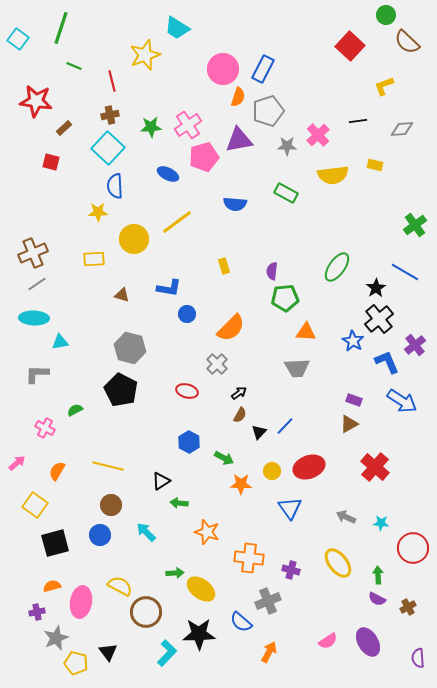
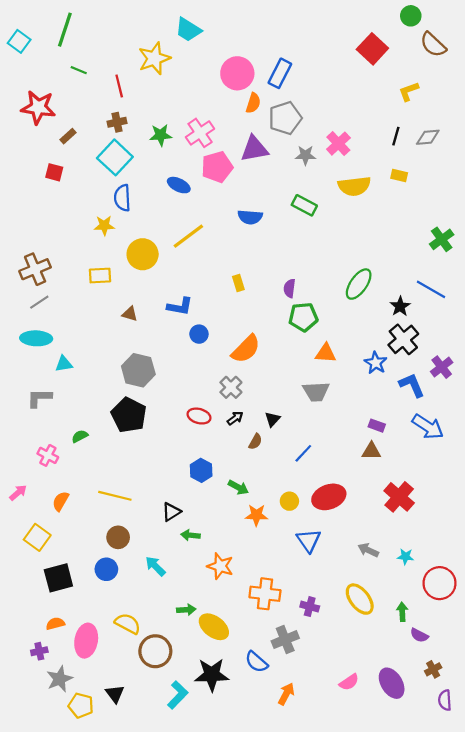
black line: (358, 121) -> (396, 136), moved, turned -66
black arrow: (239, 393) -> (235, 418), moved
brown triangle: (349, 424) -> (371, 451), turned 30
black triangle: (259, 432) -> (272, 419), moved
purple semicircle: (377, 599) -> (419, 635), moved
brown cross: (408, 607) -> (433, 669), moved

